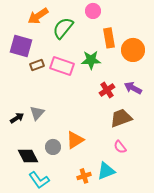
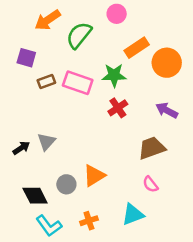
orange rectangle: (109, 38) -> (137, 48), turned 66
purple square: (21, 46) -> (26, 58), size x0.7
red cross: (107, 90) -> (118, 108), moved
orange cross: (84, 176) -> (89, 221), moved

